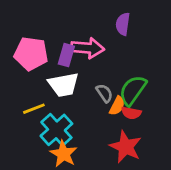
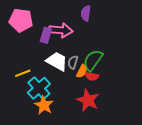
pink pentagon: (31, 54) -> (21, 20), moved
white trapezoid: (63, 85) -> (57, 61), moved, turned -140
gray semicircle: (104, 93) -> (73, 62), turned -128

